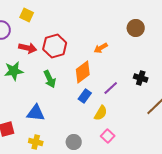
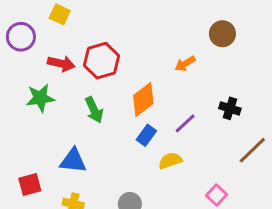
orange arrow: (101, 48) -> (185, 64), moved
yellow semicircle: (101, 113) -> (170, 161), turned -140
pink square: (108, 136) -> (216, 195), moved

